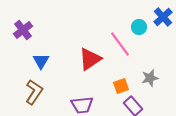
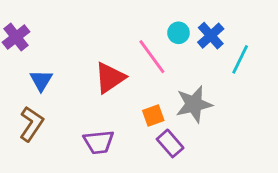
blue cross: (163, 17) -> (211, 36), moved
gray star: (150, 78) -> (194, 104), size x1.5

